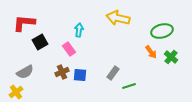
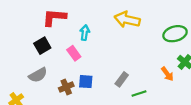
red L-shape: (24, 23) -> (54, 17), moved
orange arrow: (151, 52) -> (167, 74), moved
gray semicircle: (25, 72) -> (38, 75), moved
brown cross: (62, 72) -> (66, 87), moved

